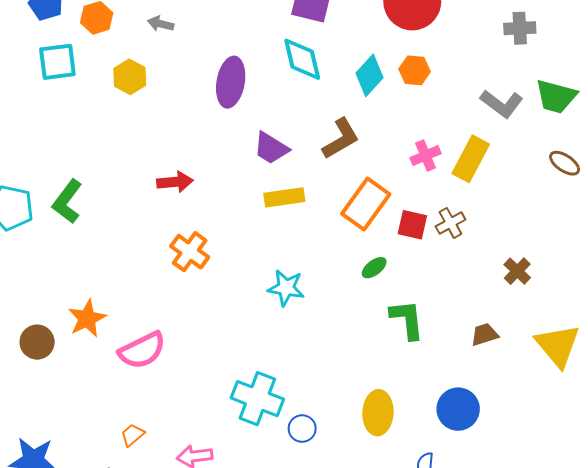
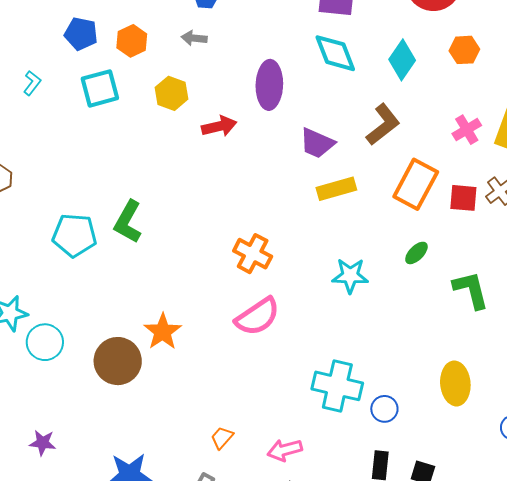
orange hexagon: (415, 70) -> (464, 50), moved
red arrow: (175, 182) -> (219, 126), moved
green ellipse: (374, 268) -> (416, 253), moved
brown circle: (37, 342) -> (118, 361), size x1.4
pink semicircle: (142, 350) -> (257, 317), moved

